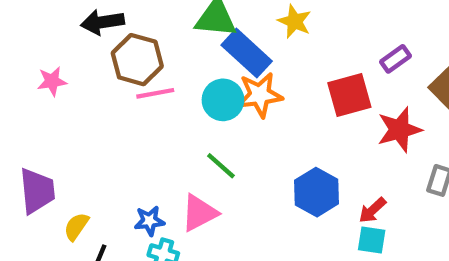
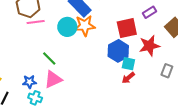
green line: (221, 166) -> (49, 59), moved
blue hexagon: (317, 192) -> (118, 51), moved
red arrow: (372, 210) -> (128, 78), moved
cyan square: (372, 240) -> (128, 64), moved

